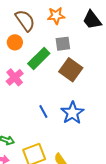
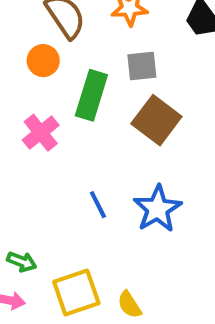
green rectangle: (39, 59) -> (91, 95), turned -30

